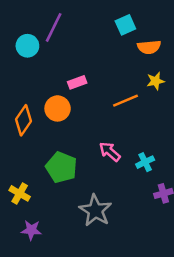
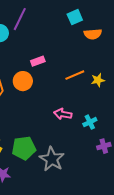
yellow star: (156, 81) -> (98, 80), moved
pink arrow: (110, 152) -> (63, 114), turned -30
green pentagon: (61, 167) -> (24, 148), moved, turned -30

